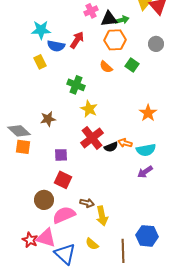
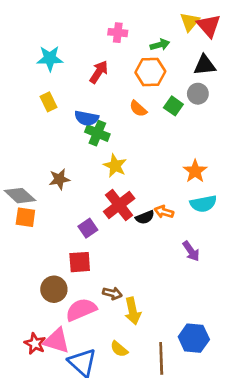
pink cross: (91, 11) -> (118, 33), turned 32
black triangle: (109, 19) -> (205, 65), moved
gray circle: (156, 44) -> (198, 94), moved
blue semicircle: (56, 46) -> (87, 118), moved
cyan semicircle: (146, 150) -> (203, 204), moved
purple square: (61, 155) -> (88, 228), moved, turned -32
purple arrow: (145, 172) -> (191, 251), turned -91
red square: (63, 180) -> (80, 262), turned -30

